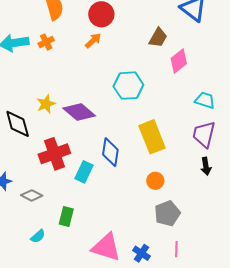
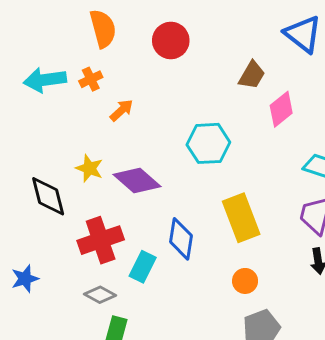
orange arrow: (93, 41) -> (122, 110), moved
yellow star: (46, 104) -> (89, 168), turned -30
gray diamond: (32, 195) -> (100, 295), moved

